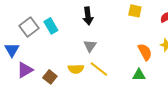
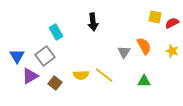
yellow square: (135, 11) -> (155, 17), moved
gray square: (29, 27) -> (45, 56), moved
gray triangle: (90, 46) -> (124, 52), moved
orange semicircle: (145, 52) -> (144, 46), moved

